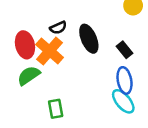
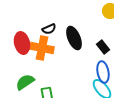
orange cross: (50, 51) -> (42, 48), turned -30
green semicircle: (29, 76) -> (25, 82), moved

